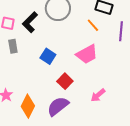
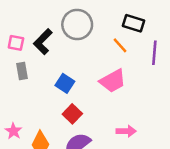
red square: (65, 81) -> (72, 114), moved
pink arrow: (98, 95) -> (126, 131), turned -140

